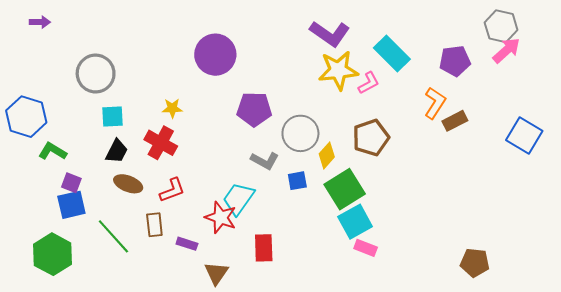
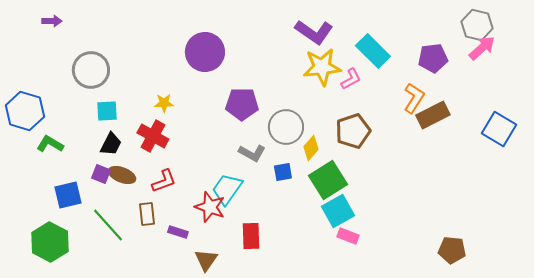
purple arrow: (40, 22) -> (52, 21), moved
brown rectangle: (455, 121) -> (433, 115), size x1.4
purple square: (71, 183) -> (101, 174), moved

